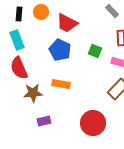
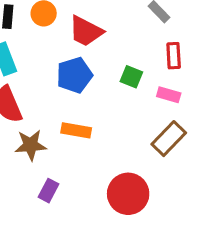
blue pentagon: (60, 50) -> (74, 75), turned 30
purple rectangle: (44, 121) -> (48, 191), turned -48

